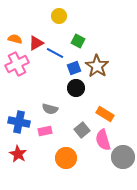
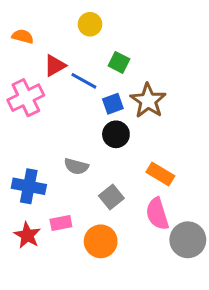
orange semicircle: (15, 39) -> (23, 36), moved
gray square: (82, 130) -> (111, 197), moved
pink rectangle: (45, 131) -> (61, 223), moved

